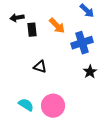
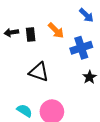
black arrow: (17, 18) -> (11, 32), moved
black triangle: (40, 67) -> (39, 72), size x1.5

